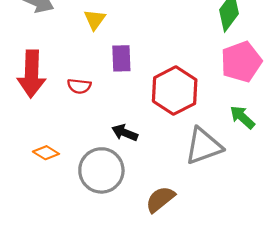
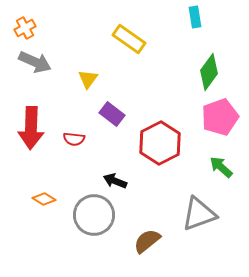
purple rectangle: (121, 58) -> (112, 114), turned -50
gray triangle: (203, 146) -> (199, 214), moved

